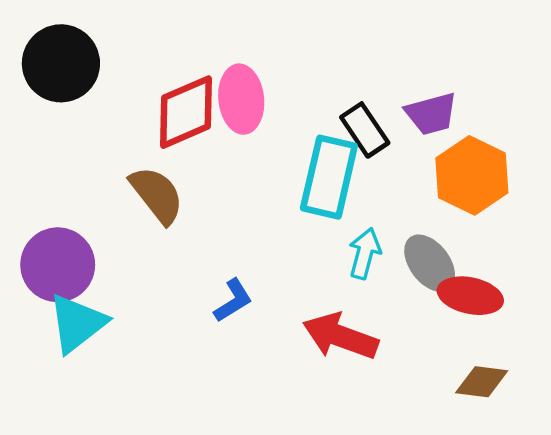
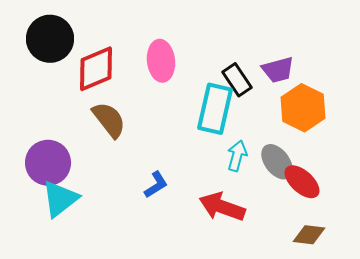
red diamond: (186, 112) -> (96, 69), moved
red ellipse: (470, 296) -> (302, 182), turned 30

